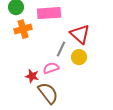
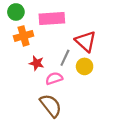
red star: (32, 76) -> (37, 63), moved

